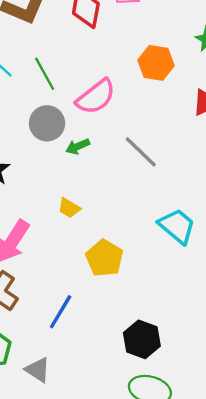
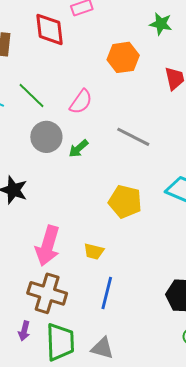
pink semicircle: (96, 97) -> (81, 102), size x0.7
yellow trapezoid: (69, 208) -> (94, 251), moved
yellow pentagon: (105, 258) -> (125, 202), moved

